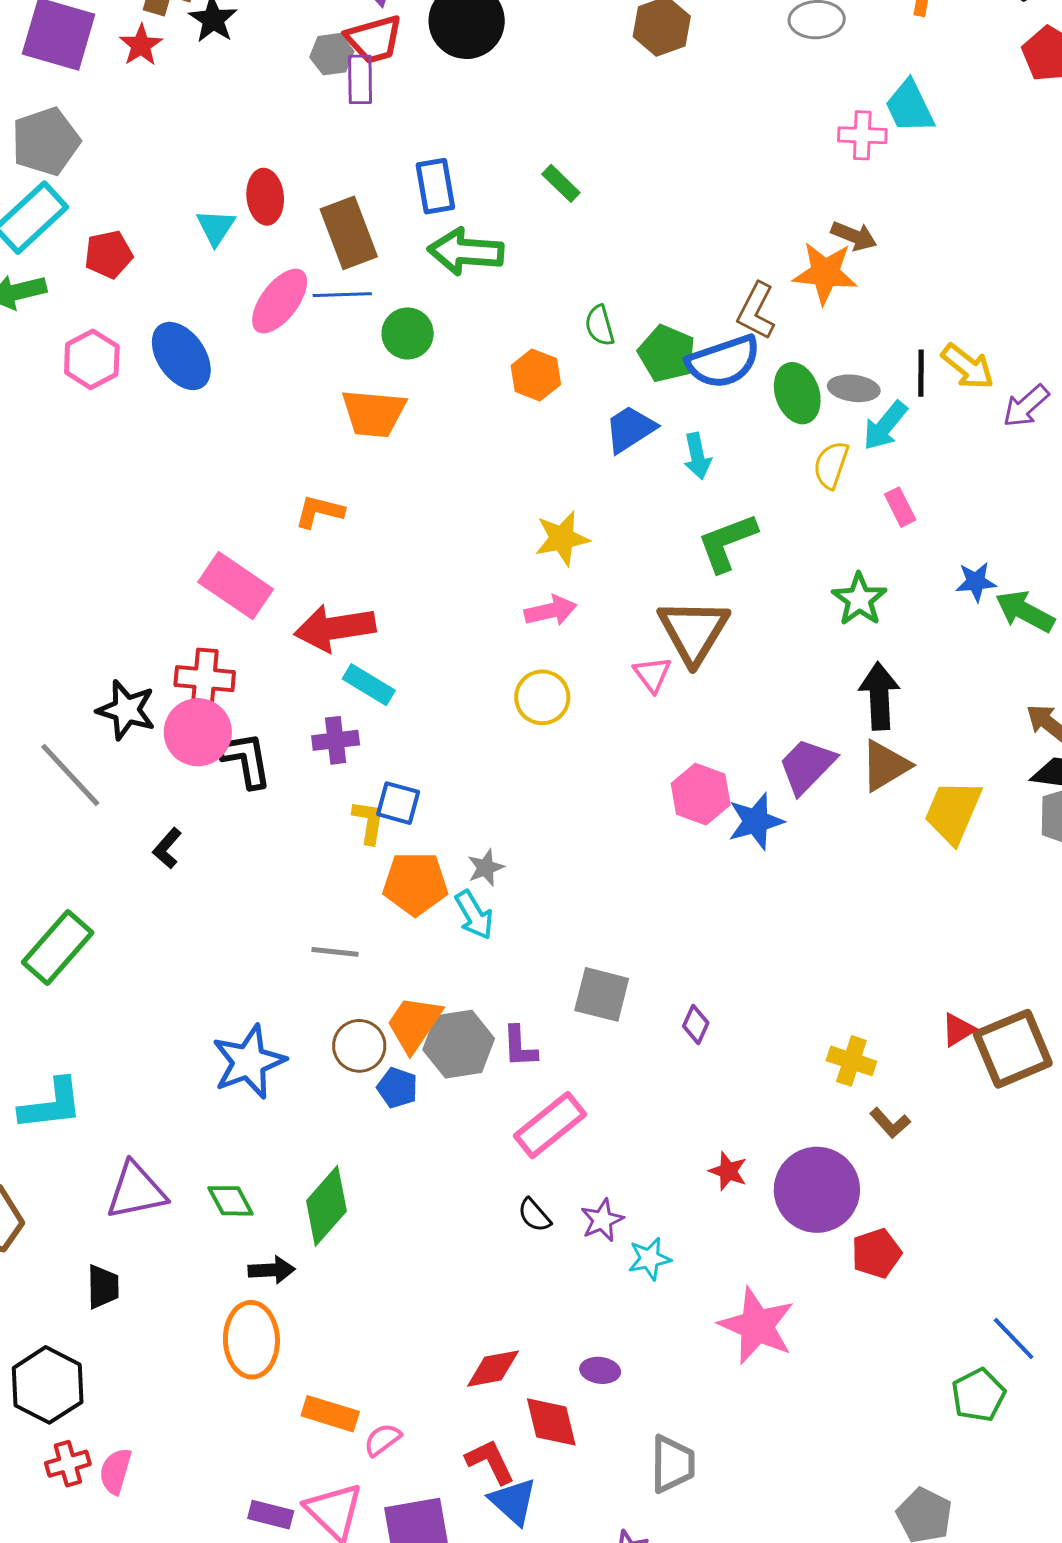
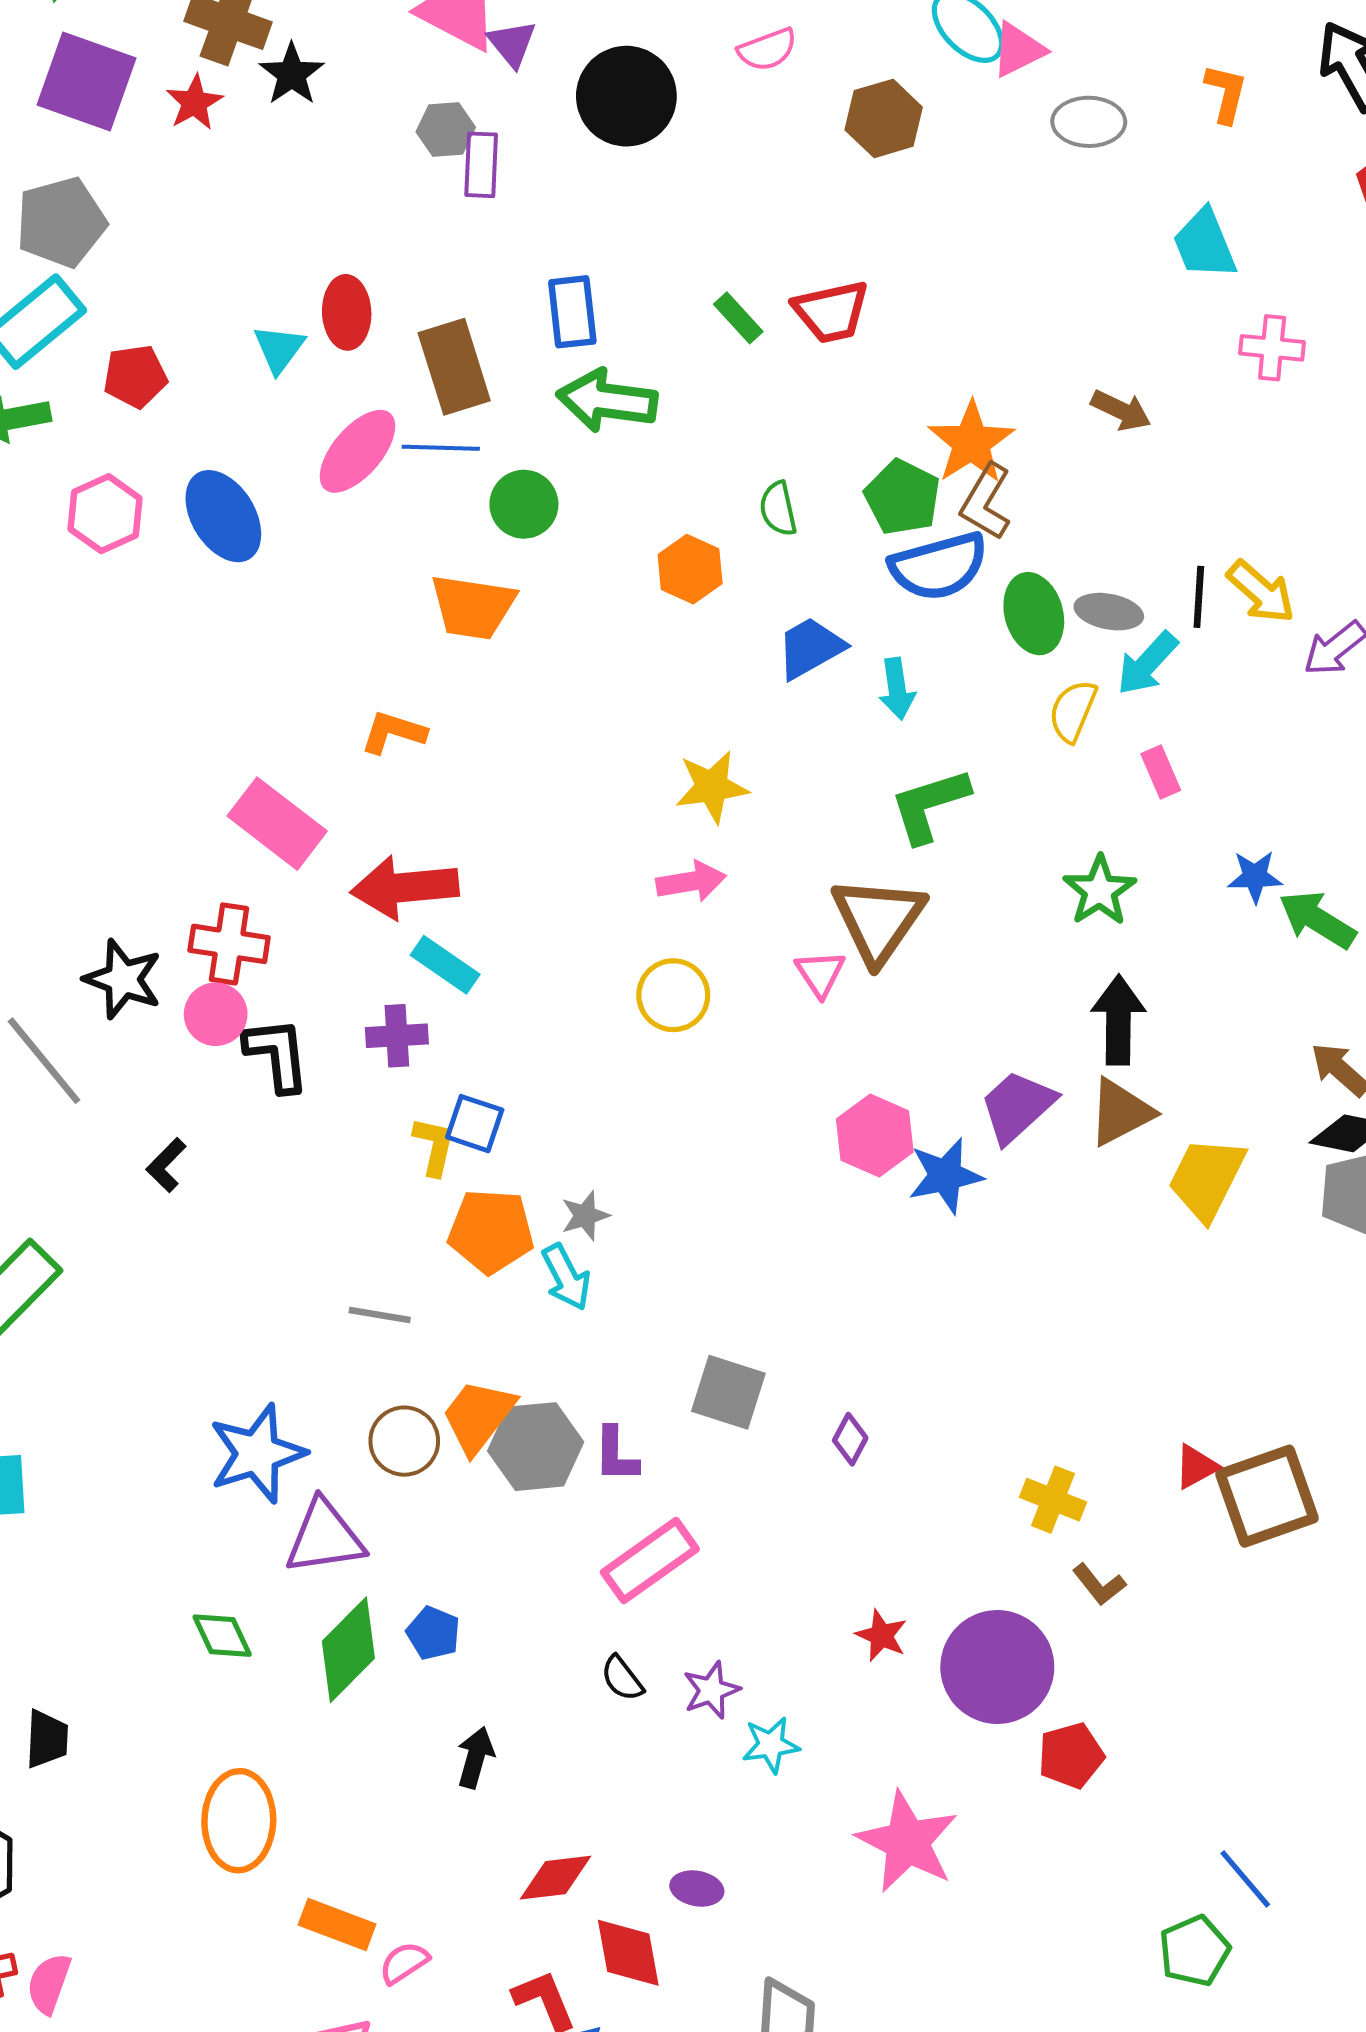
red trapezoid: (374, 39) -> (831, 312), moved
pink cross: (862, 135) -> (1272, 348), moved
orange star: (825, 273) -> (971, 442), moved, turned 30
green pentagon: (667, 354) -> (903, 497), moved
pink circle: (198, 732) -> (216, 1014), size x0.7
blue pentagon: (397, 1088) -> (433, 1633), moved
purple triangle: (136, 1191) -> (325, 1537), moved
black arrow: (272, 1270) -> (475, 1758), moved, turned -75

